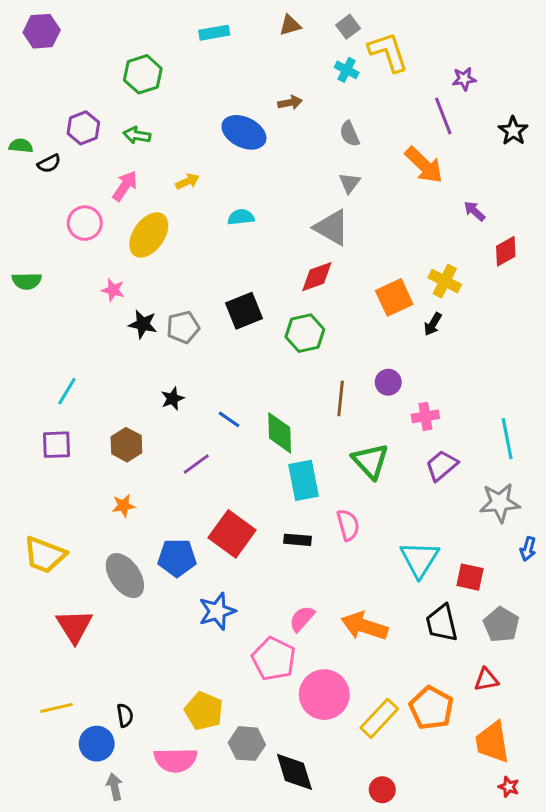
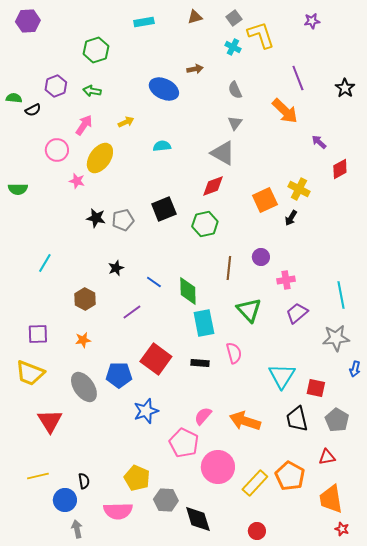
purple star: (464, 79) -> (312, 21), moved
pink star: (113, 290) -> (77, 181), moved
purple square: (57, 445) -> (38, 334), moved

